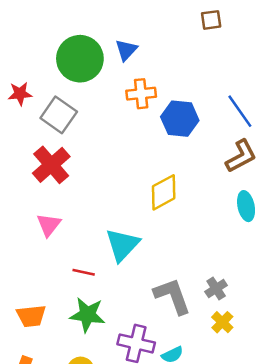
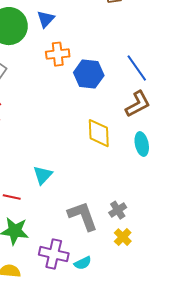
yellow diamond: (164, 192) -> (99, 133), moved, turned -64
cyan triangle: (122, 245) -> (43, 175), size x0.7

